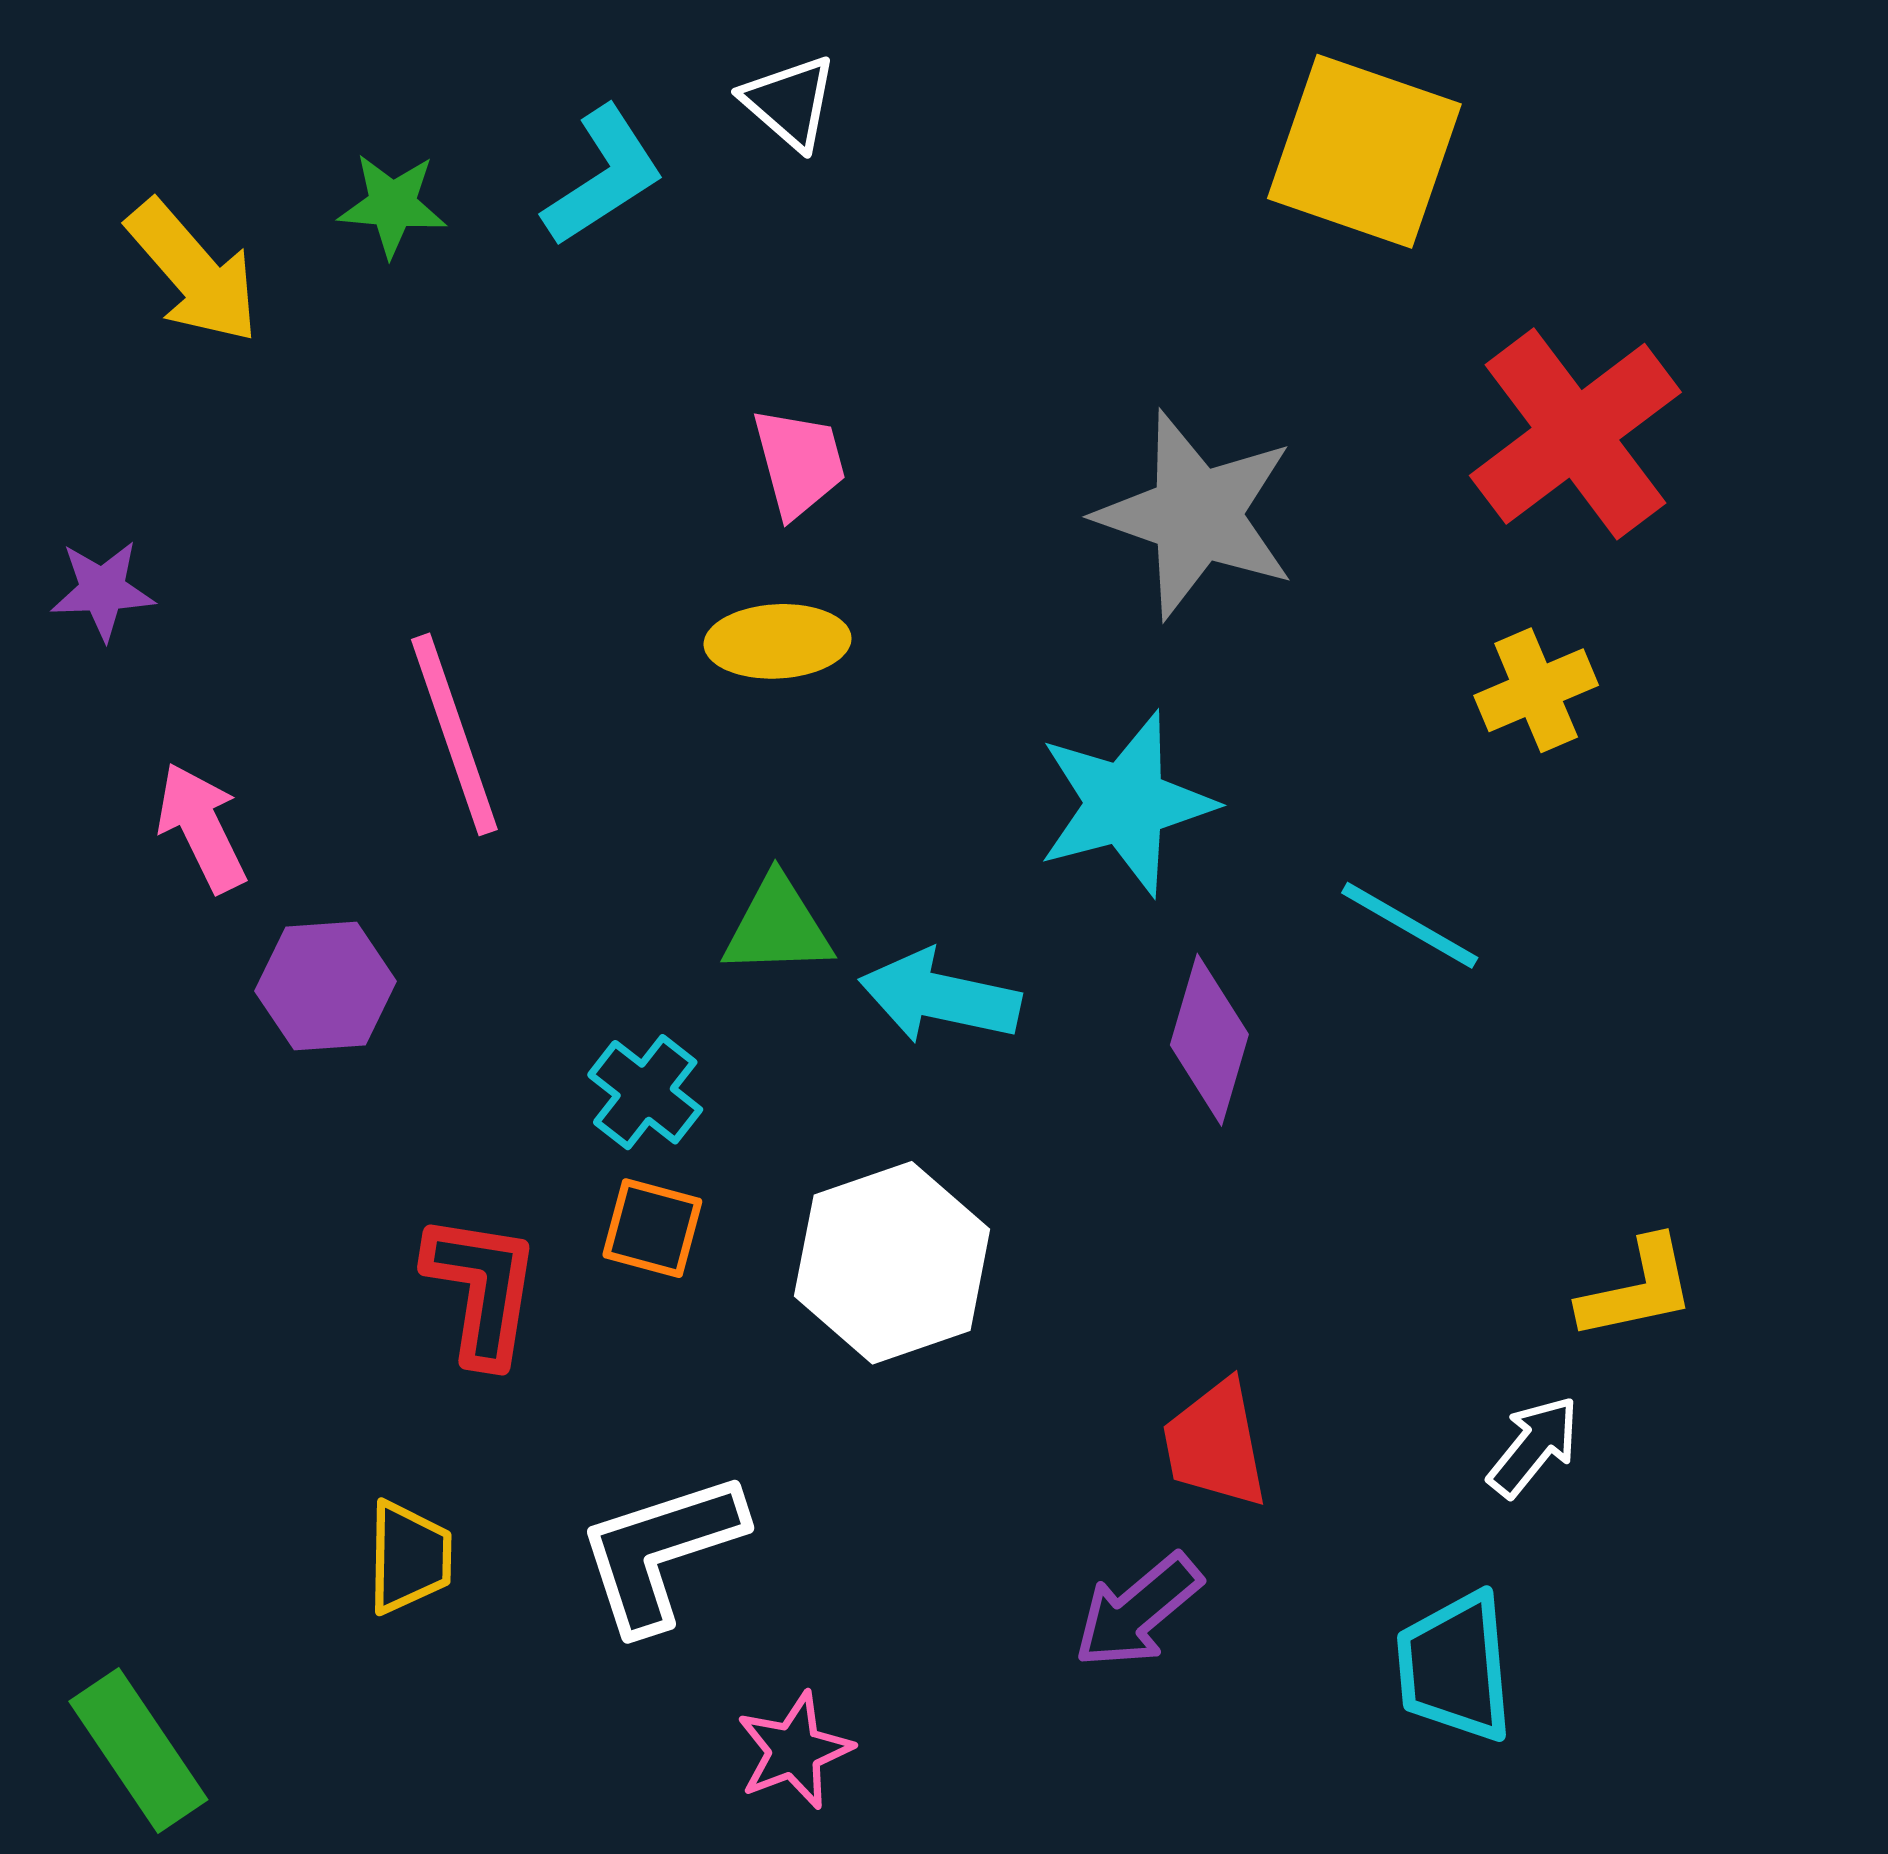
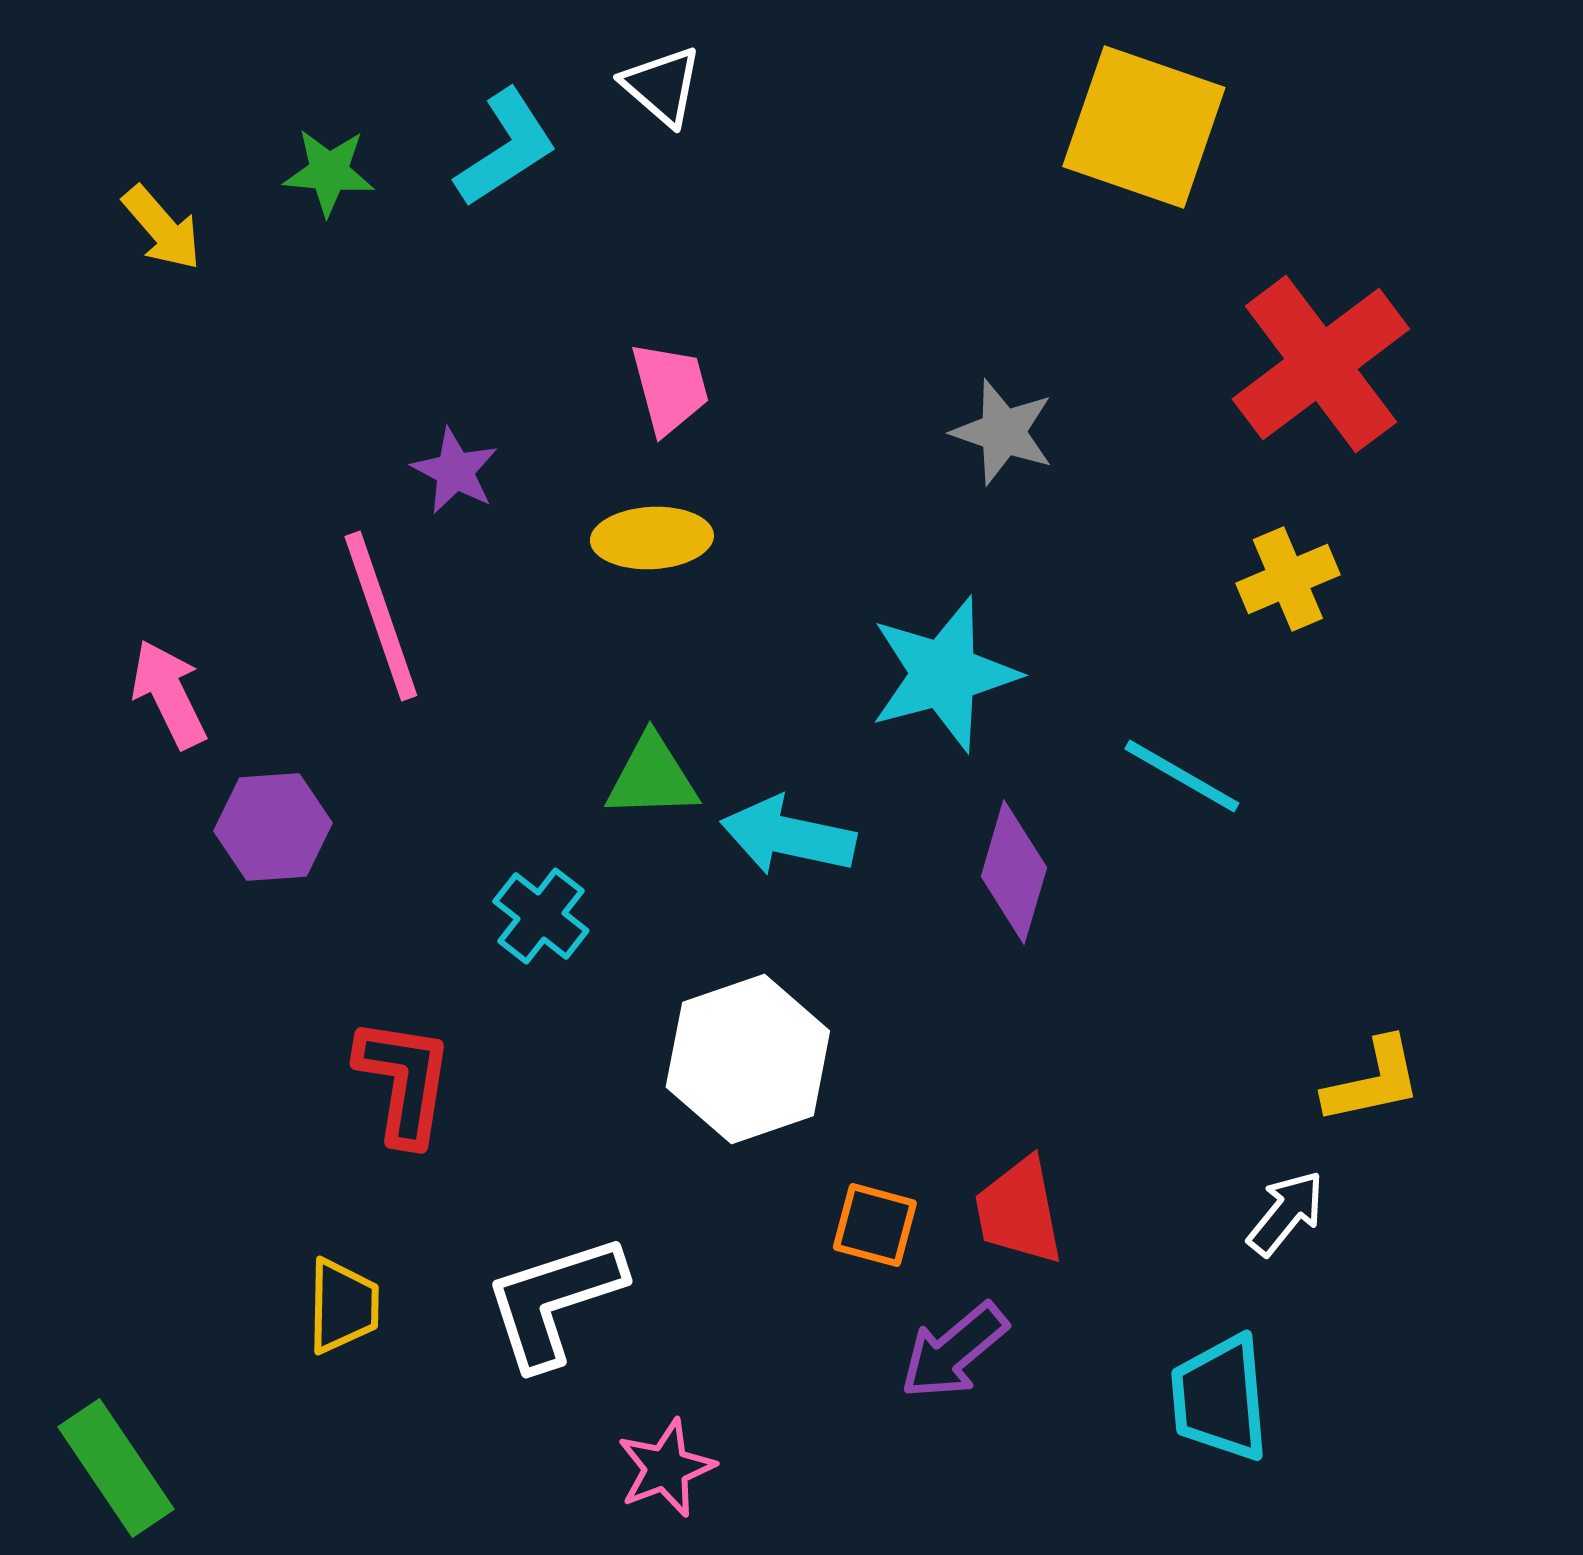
yellow arrow: (193, 272) -> (162, 228), size x0.7
gray star: (1196, 515) -> (1003, 432), size x0.6
purple star: (103, 590) -> (455, 471), moved, turned 30
orange square: (652, 1228) -> (875, 1225), moved

